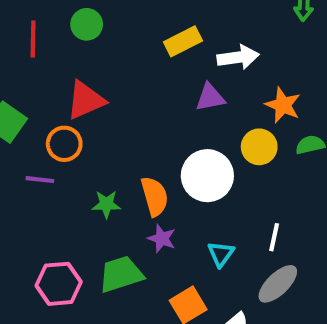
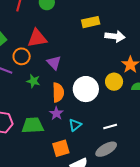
purple triangle: (210, 97) -> (54, 63), moved, turned 42
green star: (106, 204) -> (33, 81), moved
white line: (274, 237) -> (110, 127), turned 48
cyan triangle: (221, 254) -> (75, 125), moved

